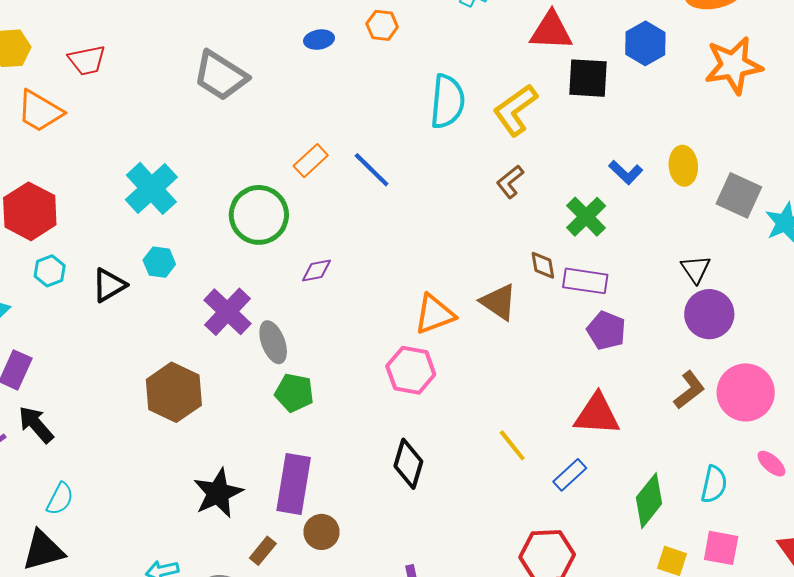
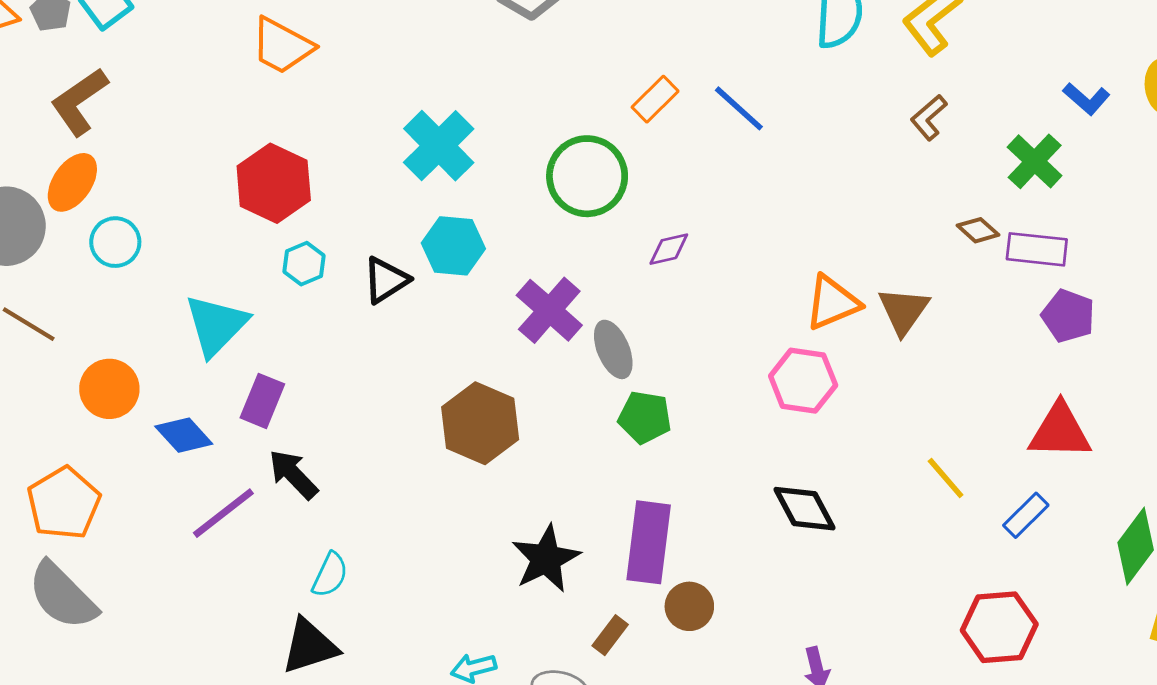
cyan hexagon: (159, 262) -> (453, 246), size x1.4
brown diamond: (543, 265) -> (978, 230), turned -36
brown triangle: (499, 302) -> (904, 311), moved, turned 33
black diamond: (408, 464) -> (804, 509), turned -42

